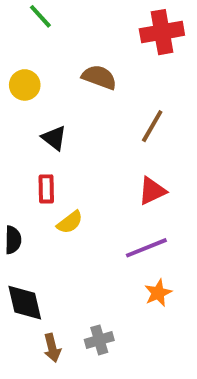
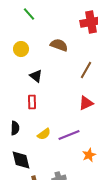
yellow semicircle: (70, 222) -> (44, 134), moved
purple line: (146, 248) -> (69, 135), moved

